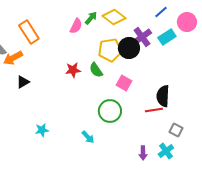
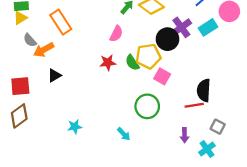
pink semicircle: (76, 26) -> (116, 34), moved
yellow pentagon: (110, 50) -> (148, 56), moved
purple arrow: (143, 153) -> (185, 135), moved

